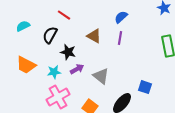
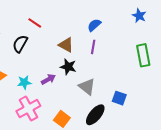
black star: (68, 52) -> (68, 67), moved
gray triangle: (101, 76) -> (87, 87), moved

